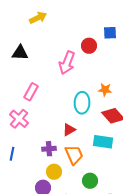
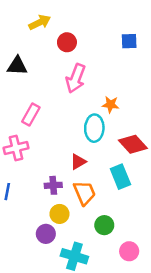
red circle: (89, 46) -> (67, 42), moved
orange star: (105, 90) -> (110, 104), moved
pink cross: (19, 119) -> (16, 148), turned 36
cyan rectangle: (103, 142) -> (120, 177), turned 60

